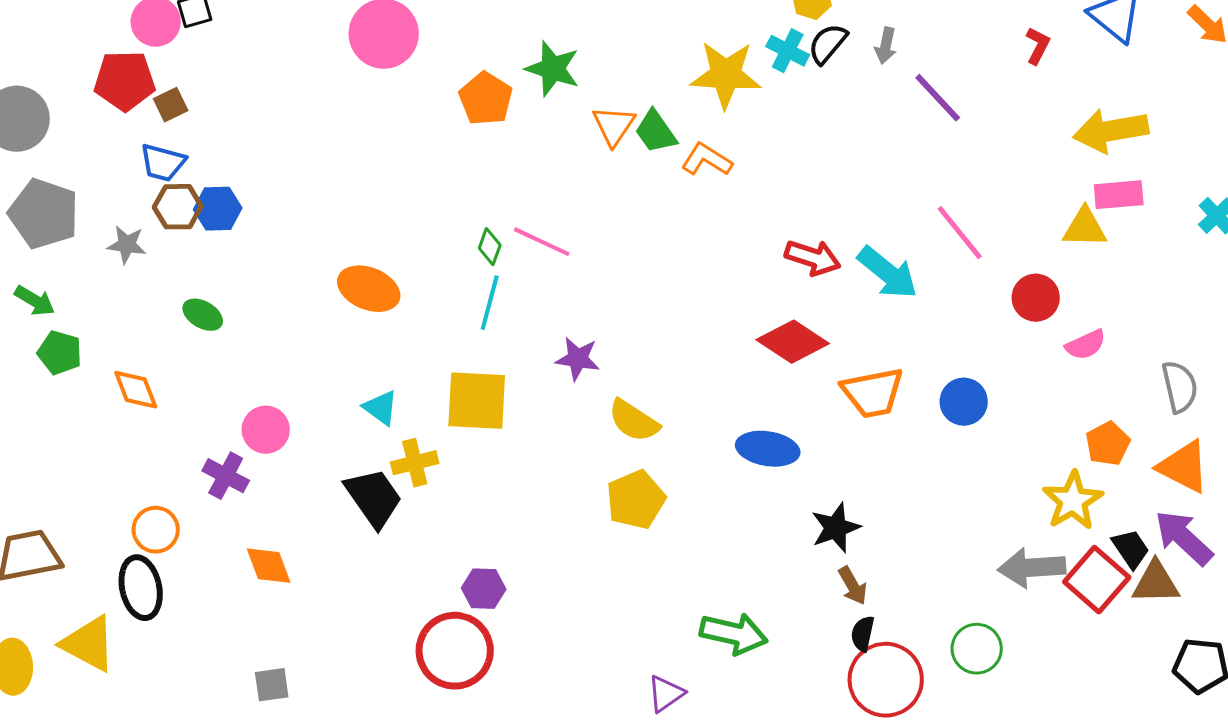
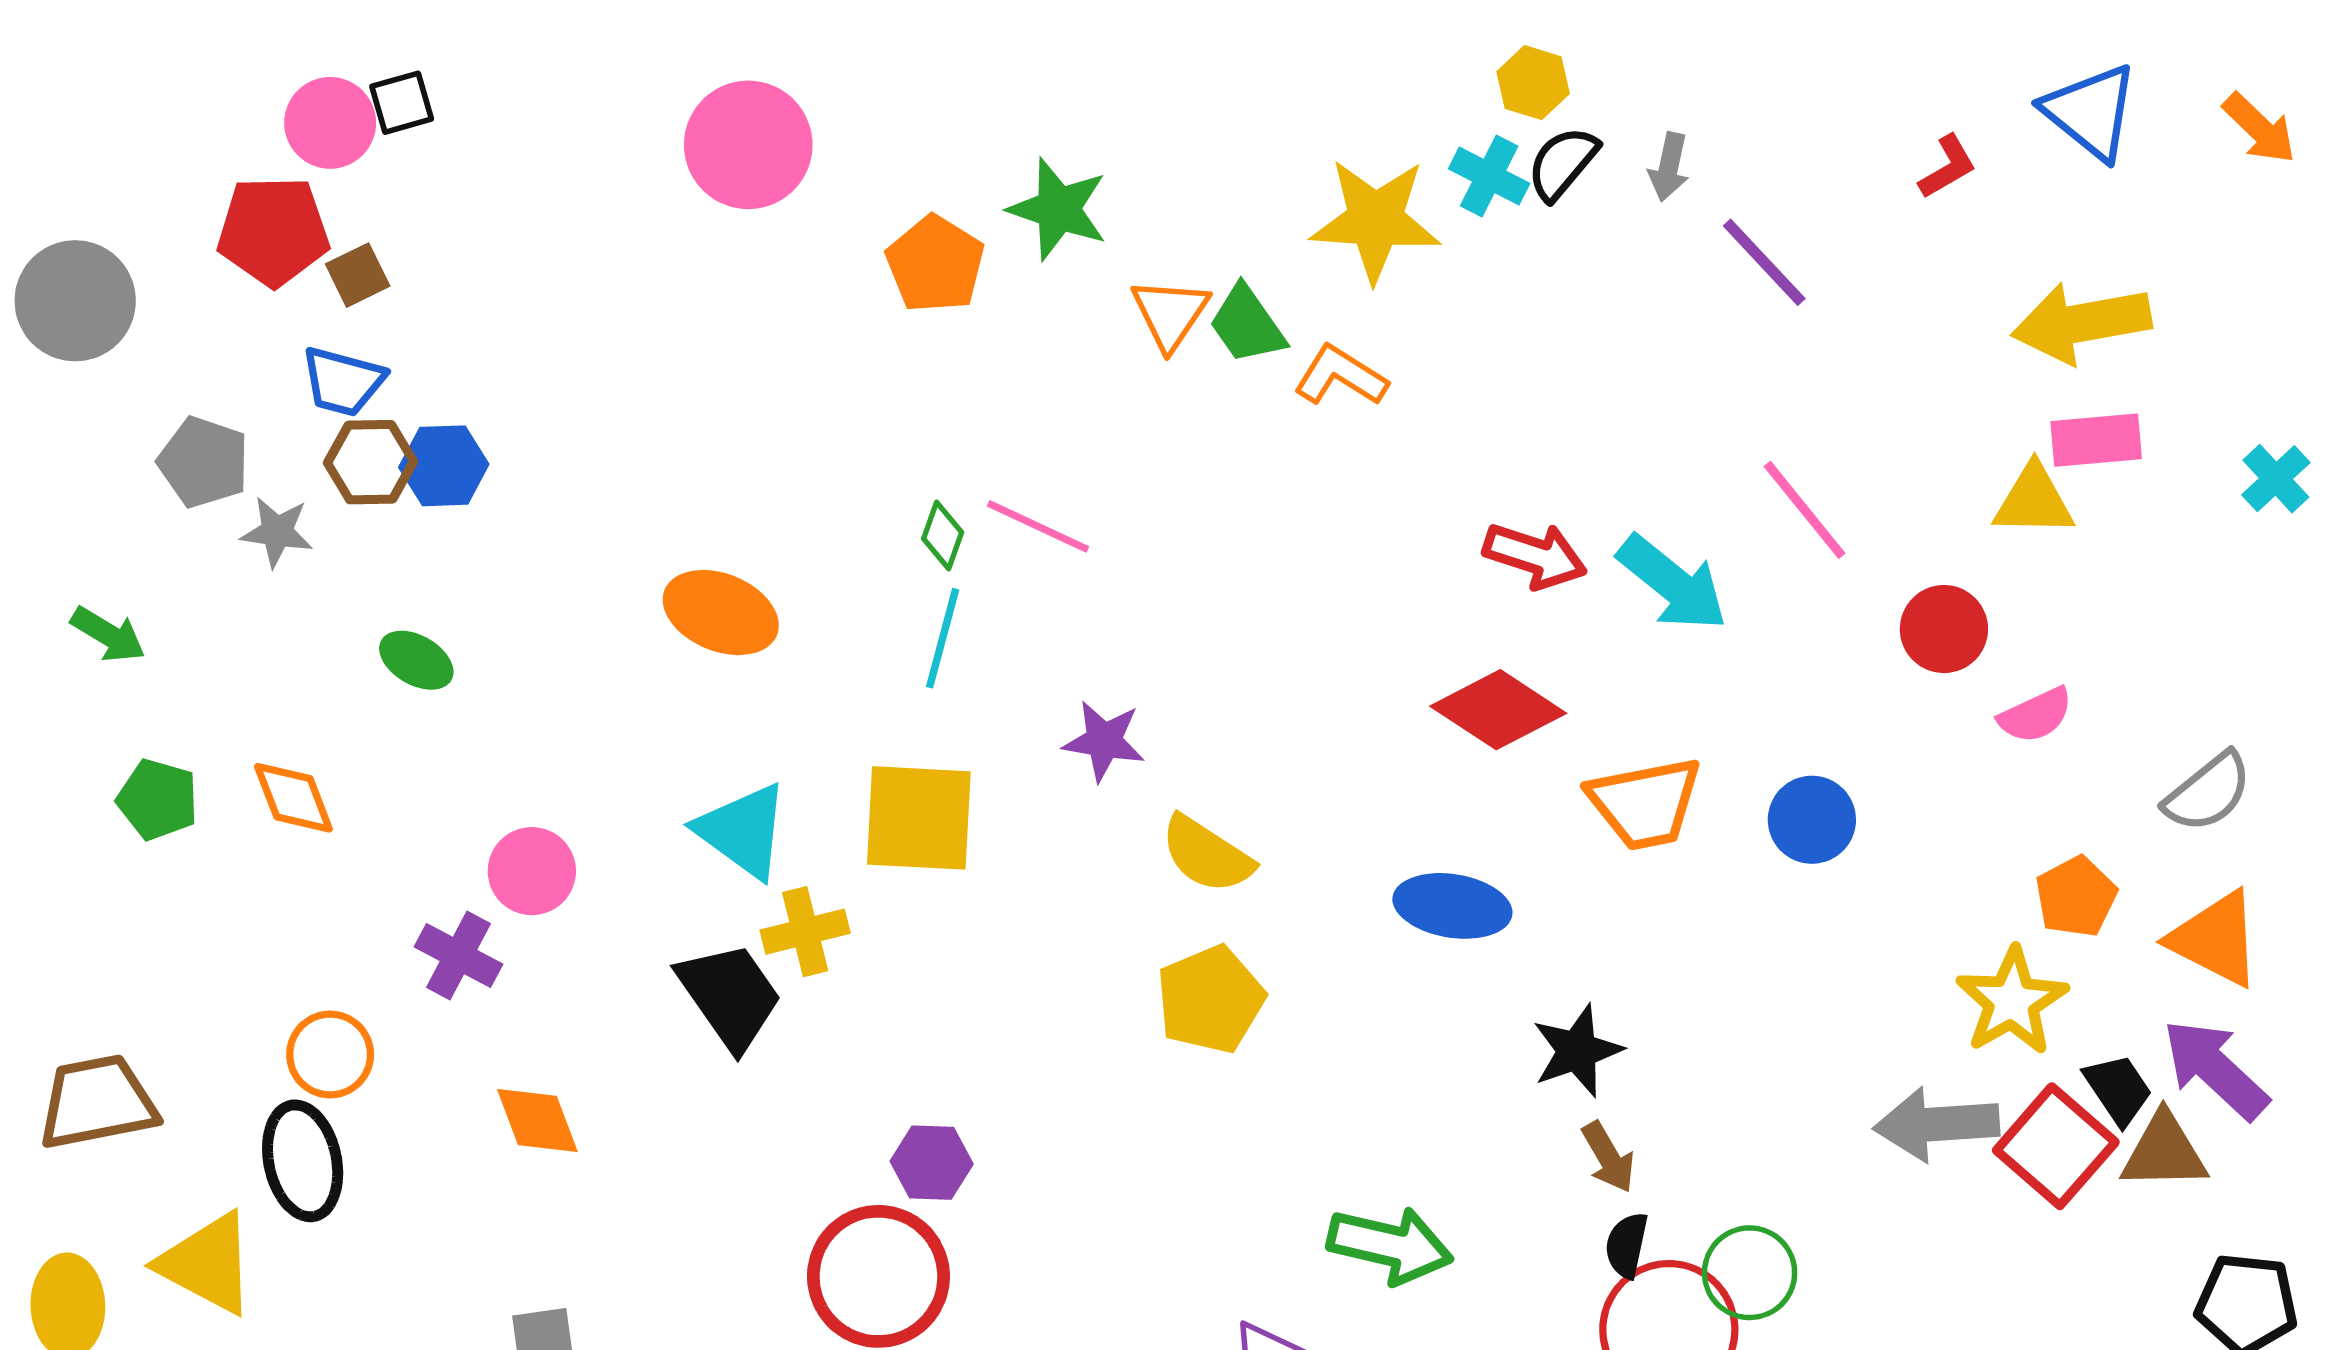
red L-shape: (1038, 46) -> (1948, 167), turned 33
gray pentagon: (44, 214) -> (204, 462), moved, size x0.7
green pentagon: (60, 353) -> (158, 800), moved
gray semicircle: (1180, 387) -> (2208, 792), turned 64
cyan triangle: (381, 408) -> (743, 831), size x1.5
green circle: (977, 649) -> (1750, 1273), moved

